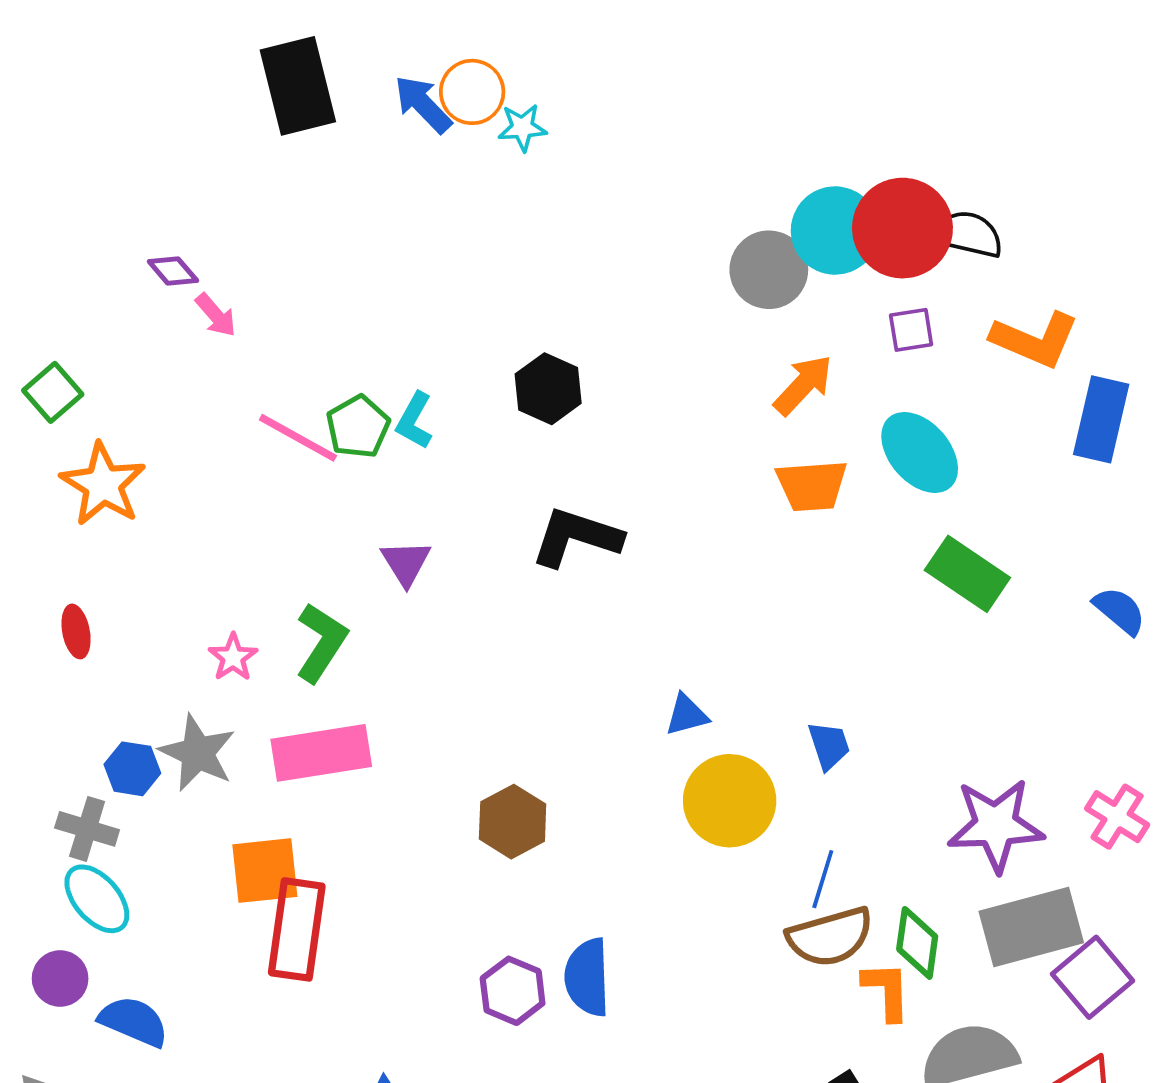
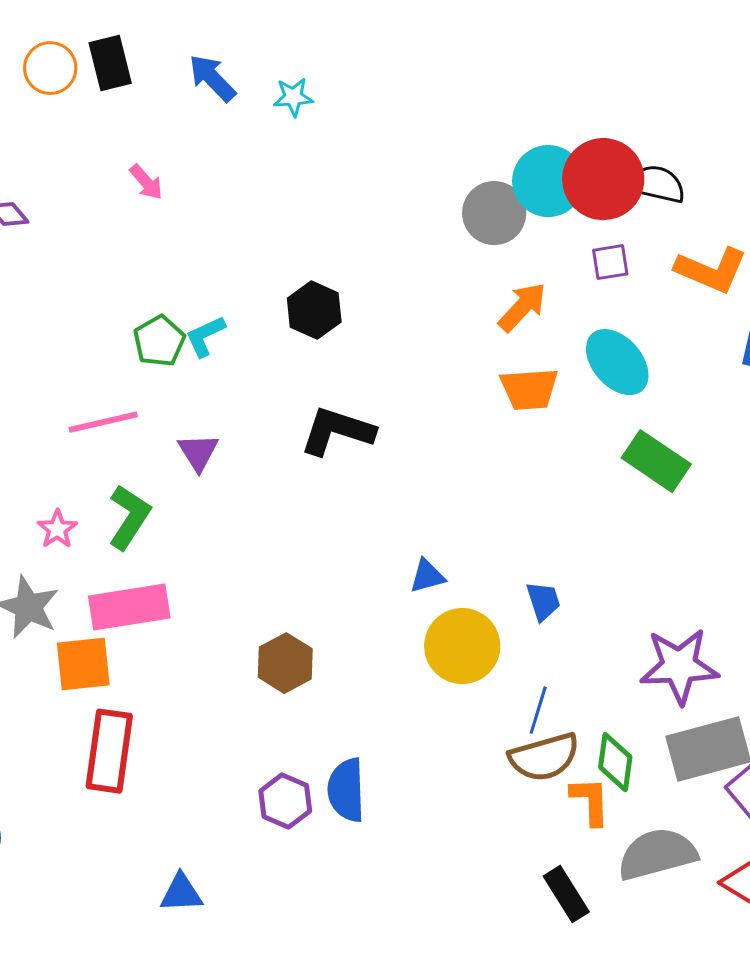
black rectangle: (298, 86) -> (110, 63), size x0.7
orange circle: (472, 92) -> (50, 68), moved
pink arrow: (216, 315) -> (146, 182), moved
cyan L-shape: (414, 421) -> (205, 336), turned 36
pink line: (298, 438) -> (103, 422), moved, turned -42
orange square: (265, 871) -> (83, 664), moved

